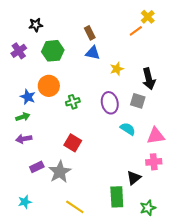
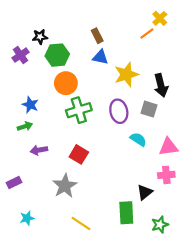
black star: (36, 25) -> (40, 37), moved
yellow star: (117, 69) -> (126, 75), size x1.6
orange circle: (49, 86) -> (66, 83), moved
green cross: (73, 102) -> (79, 110), size x1.6
purple arrow: (24, 139) -> (39, 150), moved
purple rectangle: (37, 167) -> (14, 183), moved

